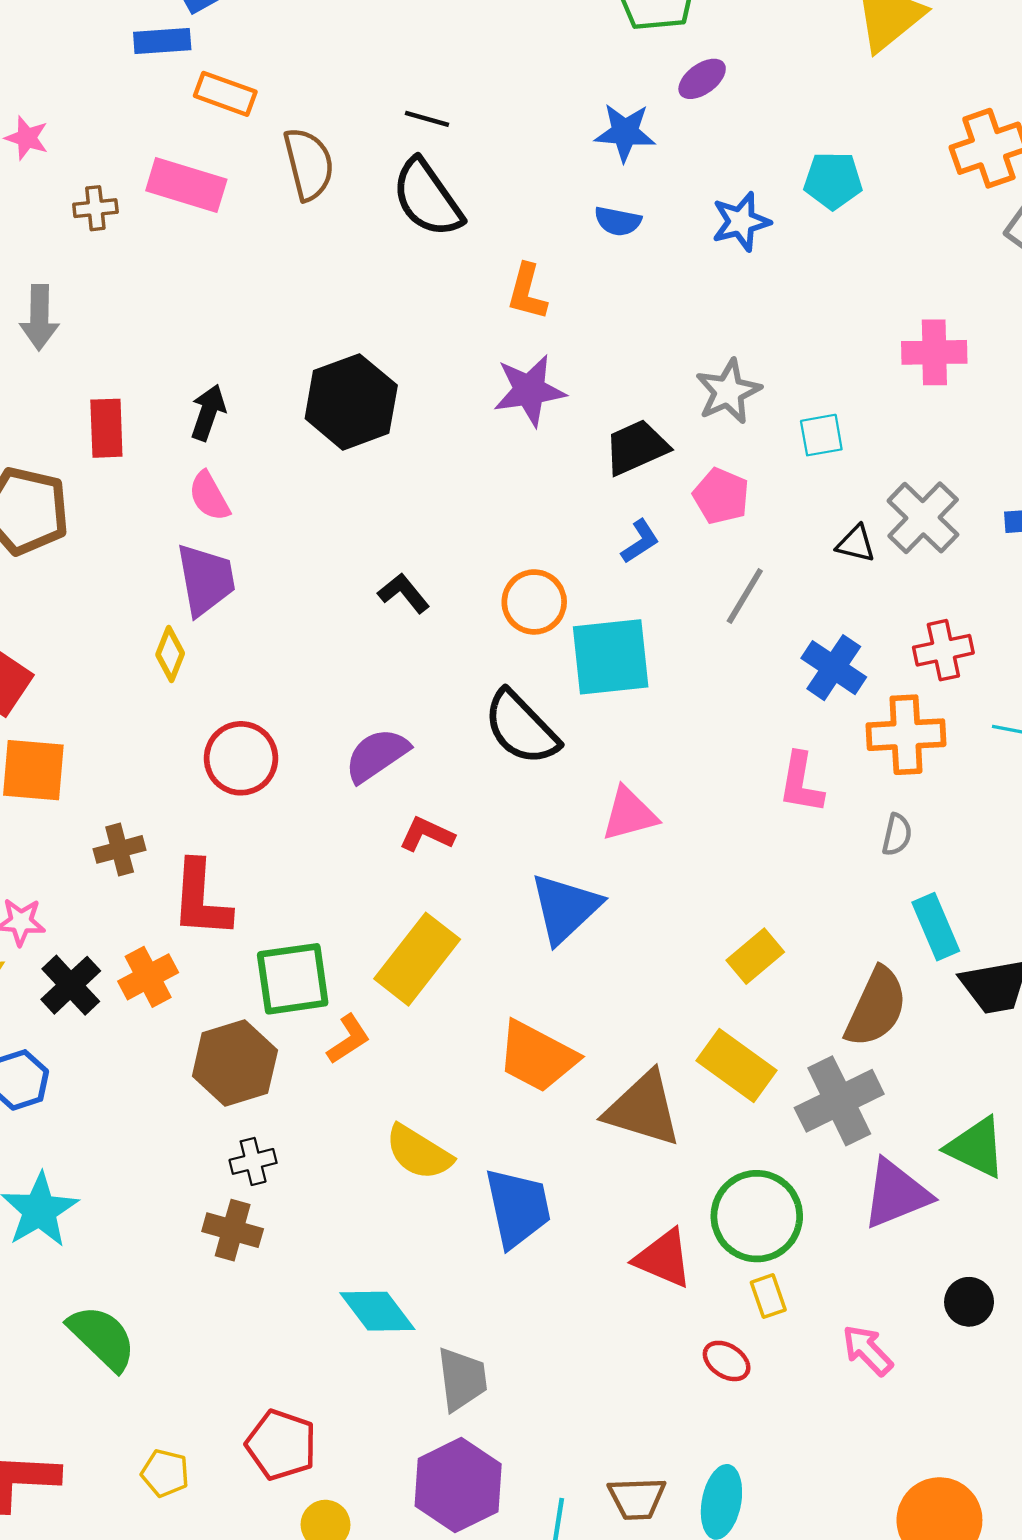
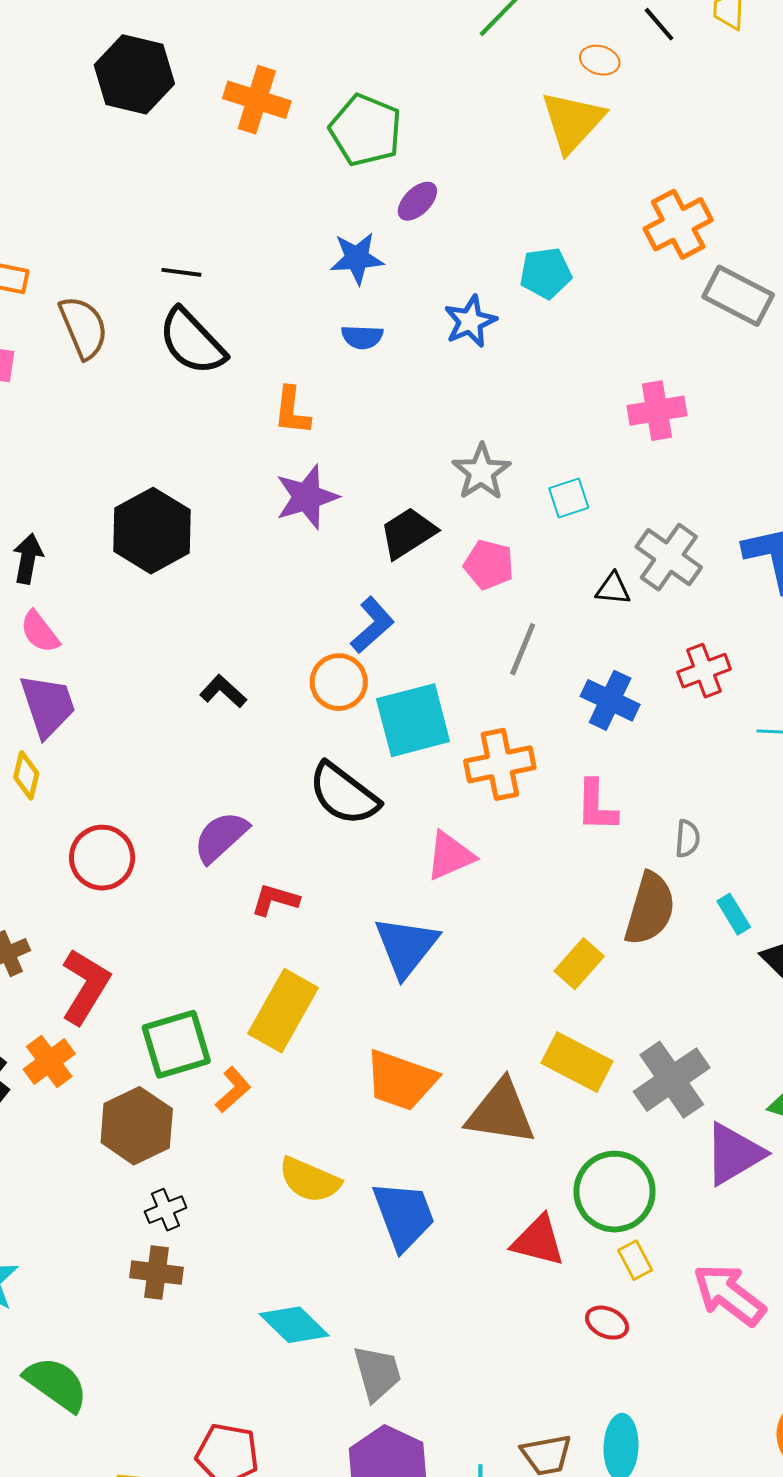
blue L-shape: (640, 541) -> (372, 625), moved, size x1.4
orange cross: (906, 735) -> (500, 764), moved
red L-shape: (201, 899) -> (85, 986), turned -144
cyan rectangle: (936, 927) -> (734, 914), size x0.7
brown semicircle: (876, 1007) -> (650, 909), moved
pink arrow: (867, 1350) -> (729, 1295), size x1.5

